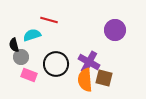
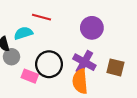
purple circle: (115, 30) -> (92, 28), moved
pink rectangle: (29, 75) -> (30, 76), moved
brown square: (104, 78) -> (115, 67), moved

